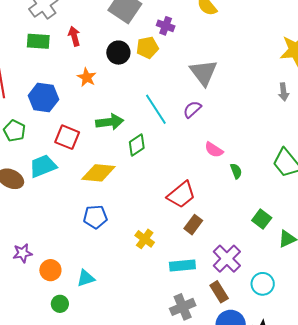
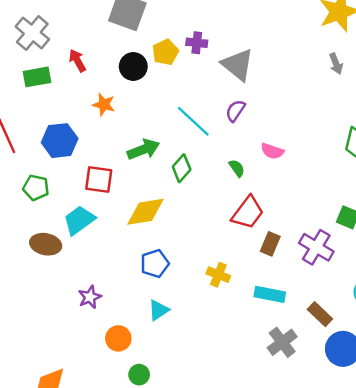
purple cross: (166, 26) -> (197, 43), moved
green semicircle: (236, 171) -> (237, 168), moved
purple star: (23, 253) -> (90, 297), moved
purple cross: (227, 259) -> (316, 247), moved
cyan rectangle: (182, 265) -> (270, 294), turned 30
cyan triangle: (86, 278) -> (159, 310), moved

